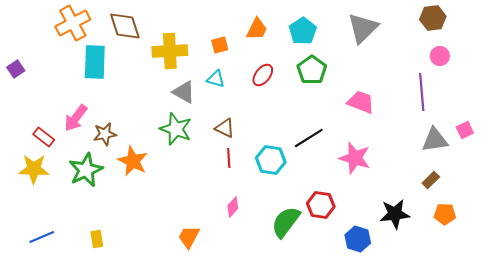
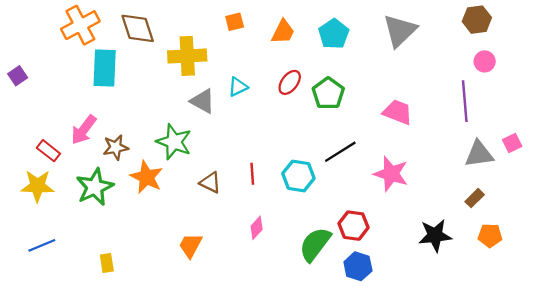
orange square: (220, 45) -> (235, 22), moved
green pentagon: (312, 70) -> (328, 93), moved
cyan triangle: (216, 79) -> (238, 87), turned -42
brown triangle: (225, 128) -> (210, 183), moved
green star: (176, 129) -> (174, 142), moved
blue line: (42, 237) -> (42, 245), moved
orange trapezoid: (189, 237) -> (191, 245), moved
blue hexagon: (358, 239) -> (358, 266), moved

